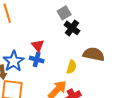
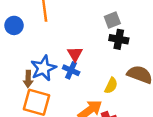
black cross: (72, 28) -> (119, 39), turned -35

